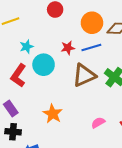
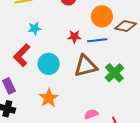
cyan circle: (44, 65) -> (49, 64), moved

